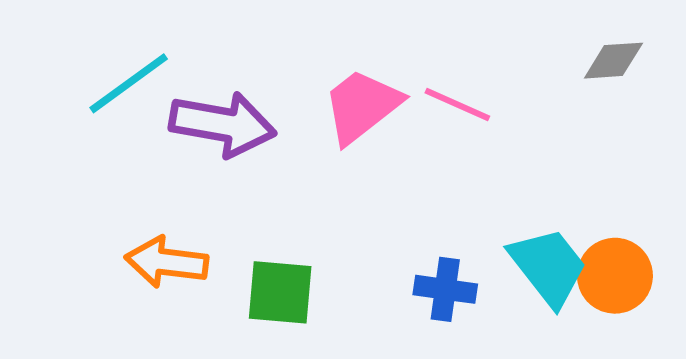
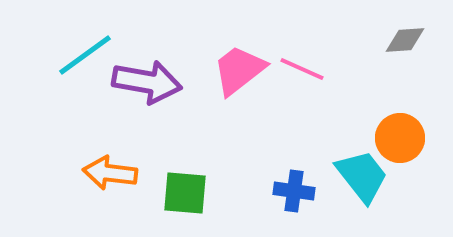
orange circle: (615, 276) -> (400, 138), moved

